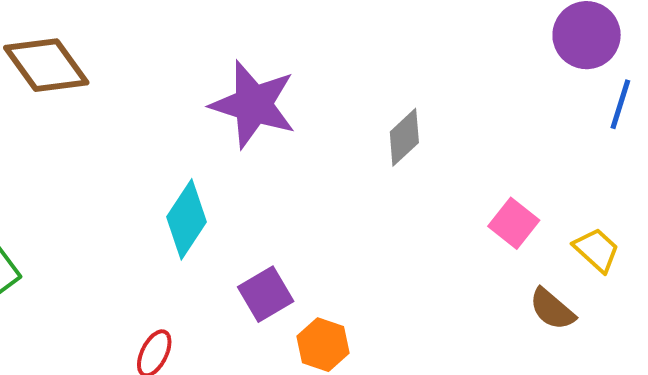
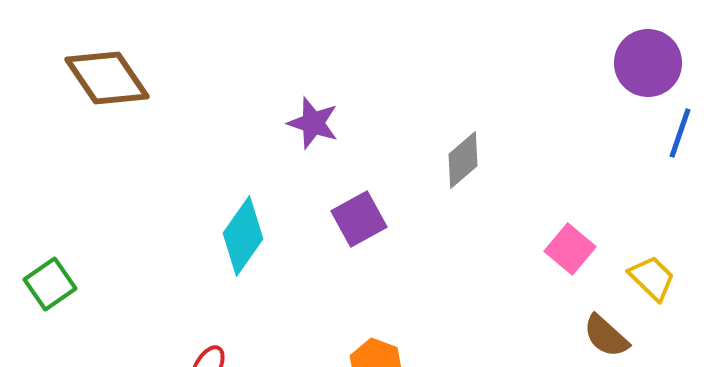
purple star: (253, 104) -> (313, 123), size x0.6
purple square: (266, 294) -> (359, 219), moved

